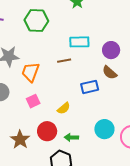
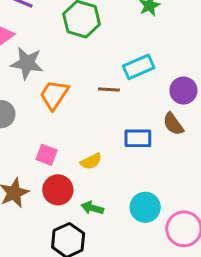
cyan rectangle: (79, 42) -> (139, 67), turned -36
pink square: (33, 101) -> (47, 155), moved, turned 32

